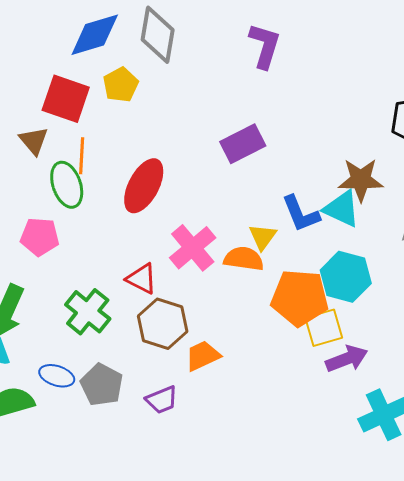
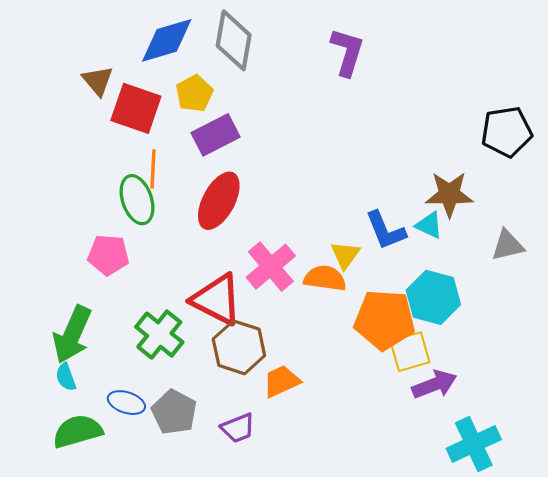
brown triangle: (34, 141) -> (98, 81), moved
purple rectangle: (243, 144) -> (216, 135), moved
cyan triangle: (342, 209) -> (429, 225), size x0.7
red triangle: (142, 279) -> (217, 300), size x1.6

